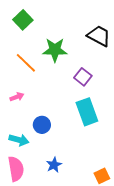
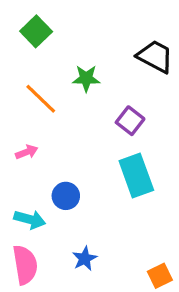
green star: (55, 50) -> (86, 78), size x0.7

